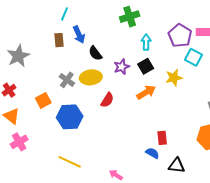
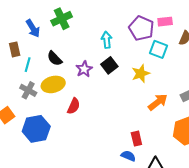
cyan line: (64, 14) -> (28, 65), moved
green cross: (130, 17) -> (62, 19), moved
blue arrow: (79, 35) -> (33, 28), moved
orange arrow: (146, 92) -> (158, 102), moved

